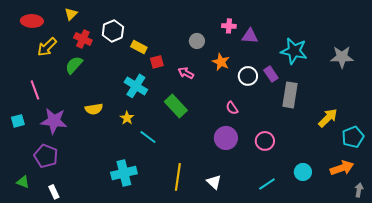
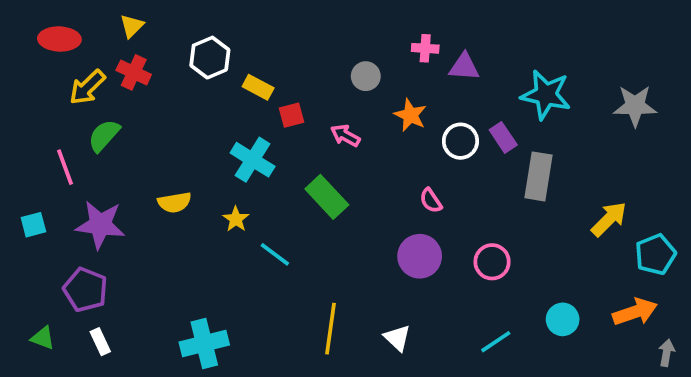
red cross: (83, 39) -> (134, 72), moved
green semicircle: (74, 65) -> (104, 136), moved
cyan cross: (124, 173) -> (204, 343), moved
white rectangle: (54, 192) -> (100, 342), moved

